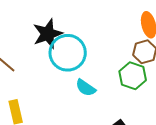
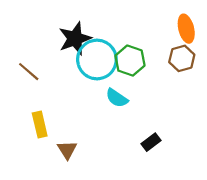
green hexagon: (133, 76) -> (130, 61), moved

